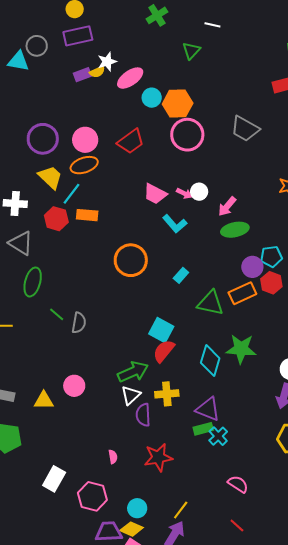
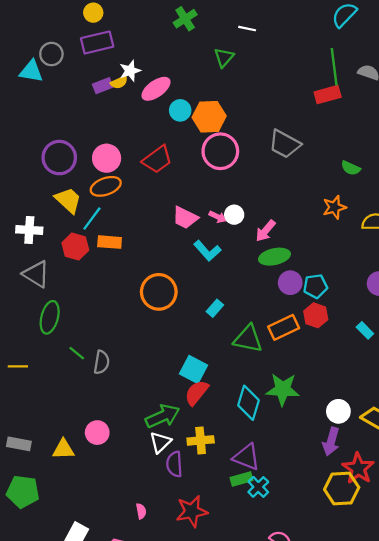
purple circle: (252, 267) -> (290, 283), moved

